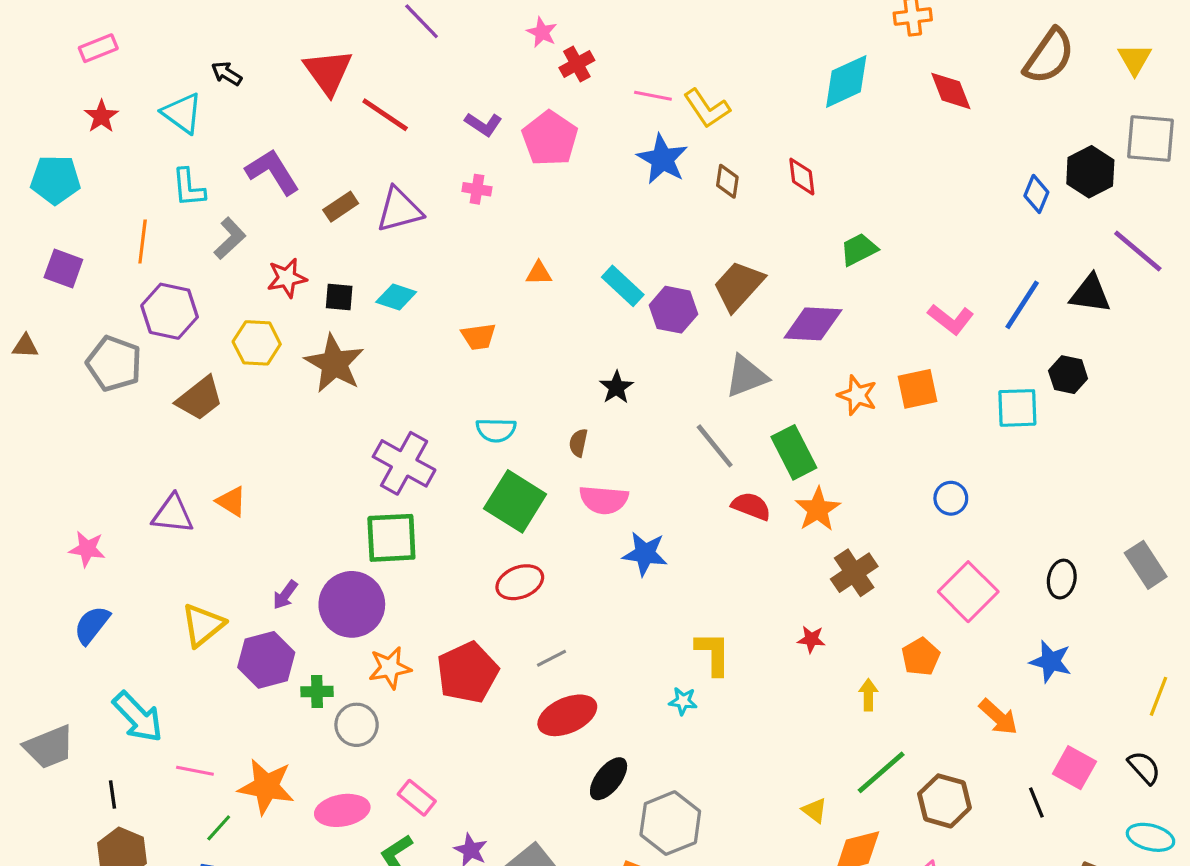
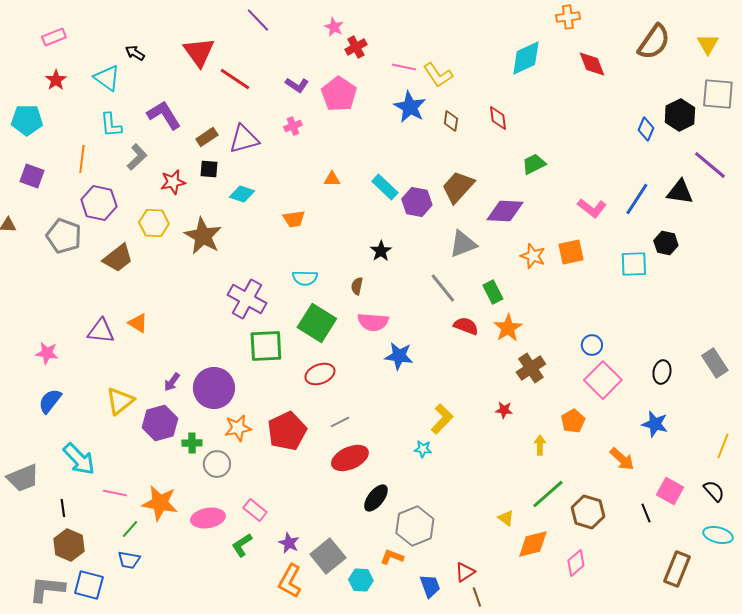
pink cross: (477, 189) -> (293, 126), turned -30
black square: (339, 297) -> (209, 169), moved
green rectangle: (794, 452) -> (493, 292), size x0.7
blue circle: (951, 498) -> (592, 345), moved
green square: (391, 538) -> (266, 346), moved
yellow L-shape: (713, 654) -> (442, 419), turned 44

